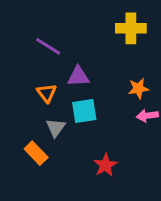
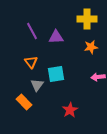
purple line: (48, 46) -> (32, 31), turned 30
purple triangle: (78, 76) -> (56, 37), moved
orange star: (138, 88) -> (91, 47), moved

